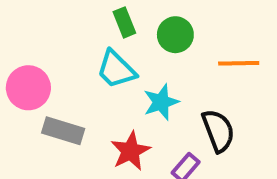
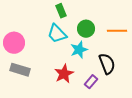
green circle: (175, 35) -> (86, 29), moved
gray rectangle: (63, 131) -> (20, 70), moved

